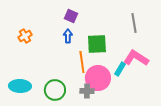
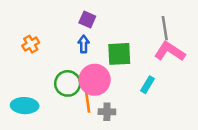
pink L-shape: (136, 58) -> (170, 51), moved
orange line: (82, 62) -> (87, 99), moved
pink circle: (98, 78) -> (95, 80), moved
green circle: (55, 90) -> (68, 83), moved

